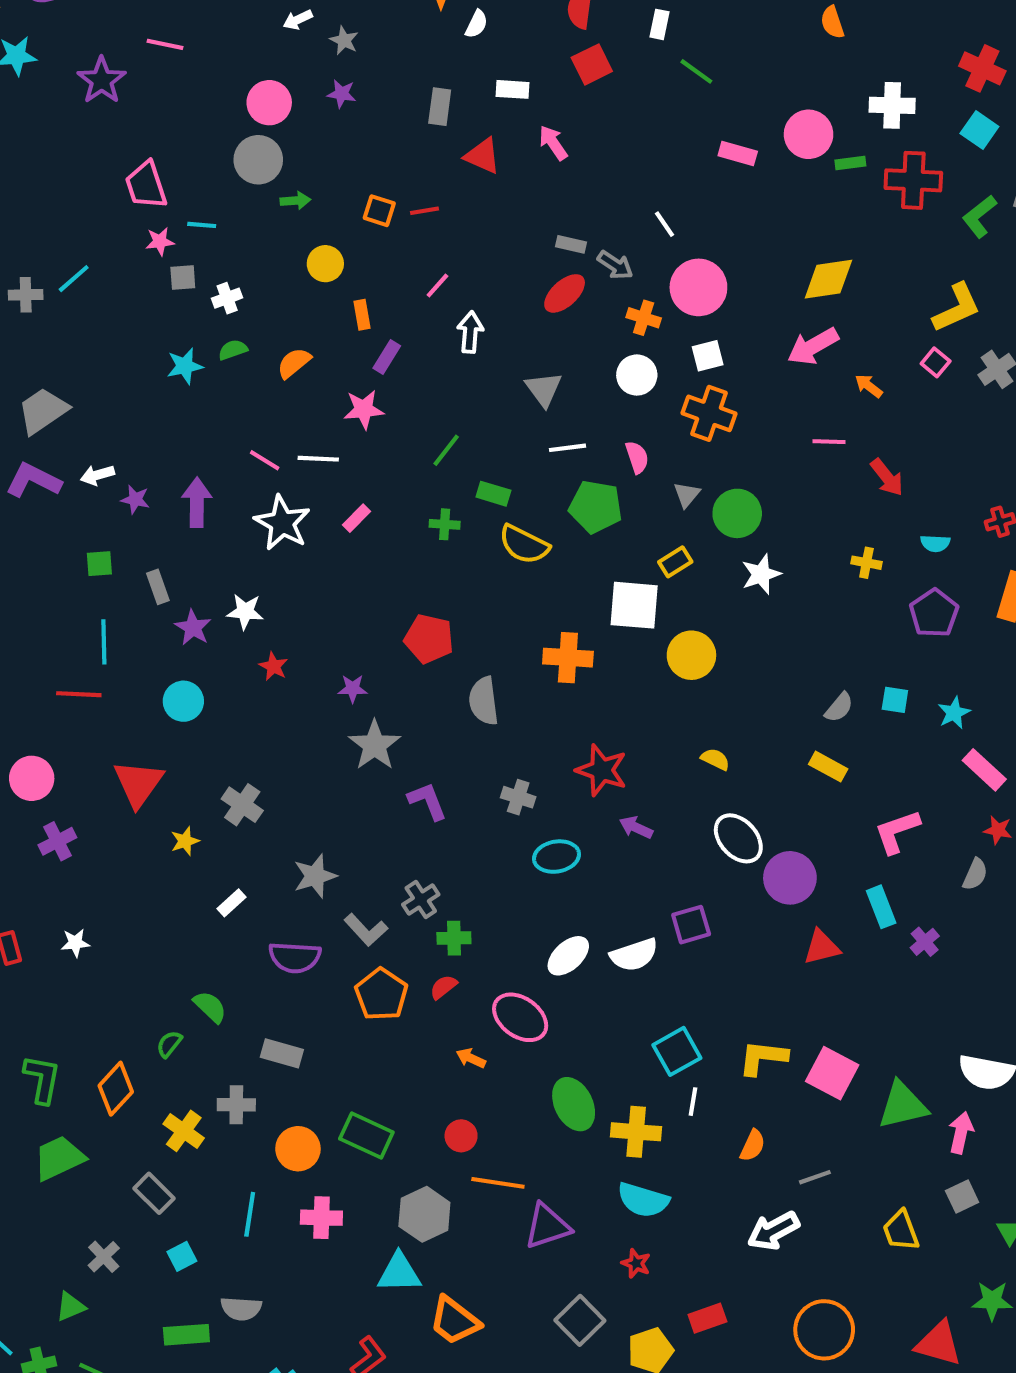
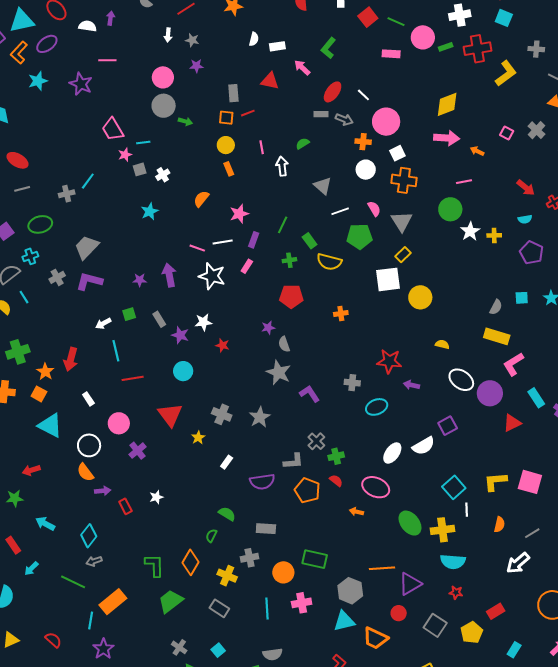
white arrow: (298, 20) -> (168, 35), turned -48
white semicircle: (476, 24) -> (254, 39), moved
red square: (592, 64) -> (368, 17), moved
green line: (696, 71) -> (396, 22), moved
gray rectangle: (440, 107) -> (233, 93), moved
green arrow: (295, 201) -> (185, 121), turned 32
green L-shape: (979, 216) -> (328, 48), moved
yellow circle: (325, 264) -> (226, 145), moved
pink line: (437, 285) -> (262, 147), turned -40
red ellipse: (565, 293) -> (333, 92), moved
yellow L-shape: (957, 308) -> (506, 73), moved
pink arrow: (813, 346) -> (447, 138), turned -135
green semicircle: (233, 350) -> (303, 144), moved
purple rectangle: (387, 357) -> (254, 240), moved
white arrow: (97, 475) -> (103, 323), moved
red arrow: (887, 477) -> (526, 188), moved
green rectangle: (493, 494) -> (310, 241), turned 49
gray triangle: (687, 495) -> (402, 221), size x1.6
green circle: (737, 513) -> (450, 209), moved
white star: (761, 574) -> (470, 231), moved
red pentagon: (429, 639) -> (291, 296), moved
cyan line: (104, 642) -> (116, 351), moved
orange cross: (568, 658) -> (341, 314), moved, size x0.6
purple star: (353, 689) -> (268, 328), moved
gray semicircle: (484, 701) -> (284, 344), moved, size x0.7
yellow rectangle: (828, 767) -> (497, 336), size x1.4
pink L-shape: (897, 831) -> (513, 364), moved
gray star: (315, 876) -> (260, 417), moved
gray L-shape: (366, 930) -> (293, 461), turned -40
red semicircle: (443, 987) -> (336, 481), turned 88
red circle: (461, 1136) -> (399, 613), moved
cyan square: (182, 1256) -> (218, 650), moved
gray cross: (104, 1257) -> (179, 647), moved

